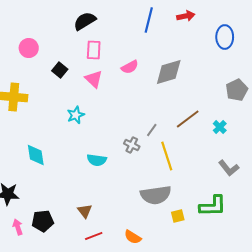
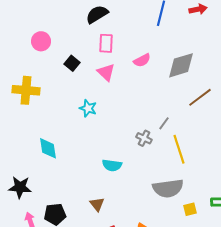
cyan star: (76, 115) -> (88, 108), turned -30
brown line: (188, 119) -> (200, 97), moved
cyan semicircle: (97, 160) -> (112, 165), moved

